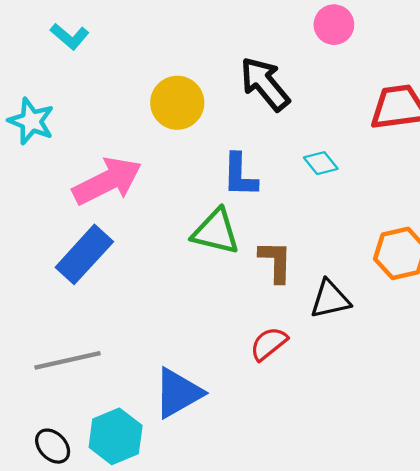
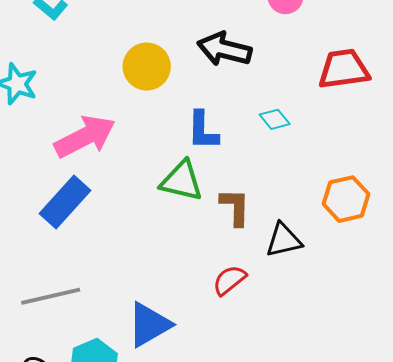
black arrow: (265, 84) -> (224, 49), turned -36

